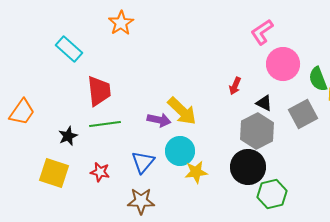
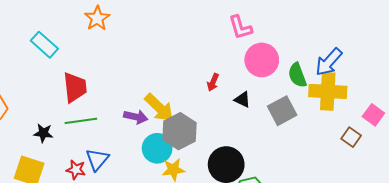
pink L-shape: (262, 32) -> (240, 27), turned -72
gray hexagon: (257, 131) -> (179, 131), moved
black star: (68, 136) -> (43, 133), turned 30
blue triangle: (143, 162) -> (97, 159), moved

